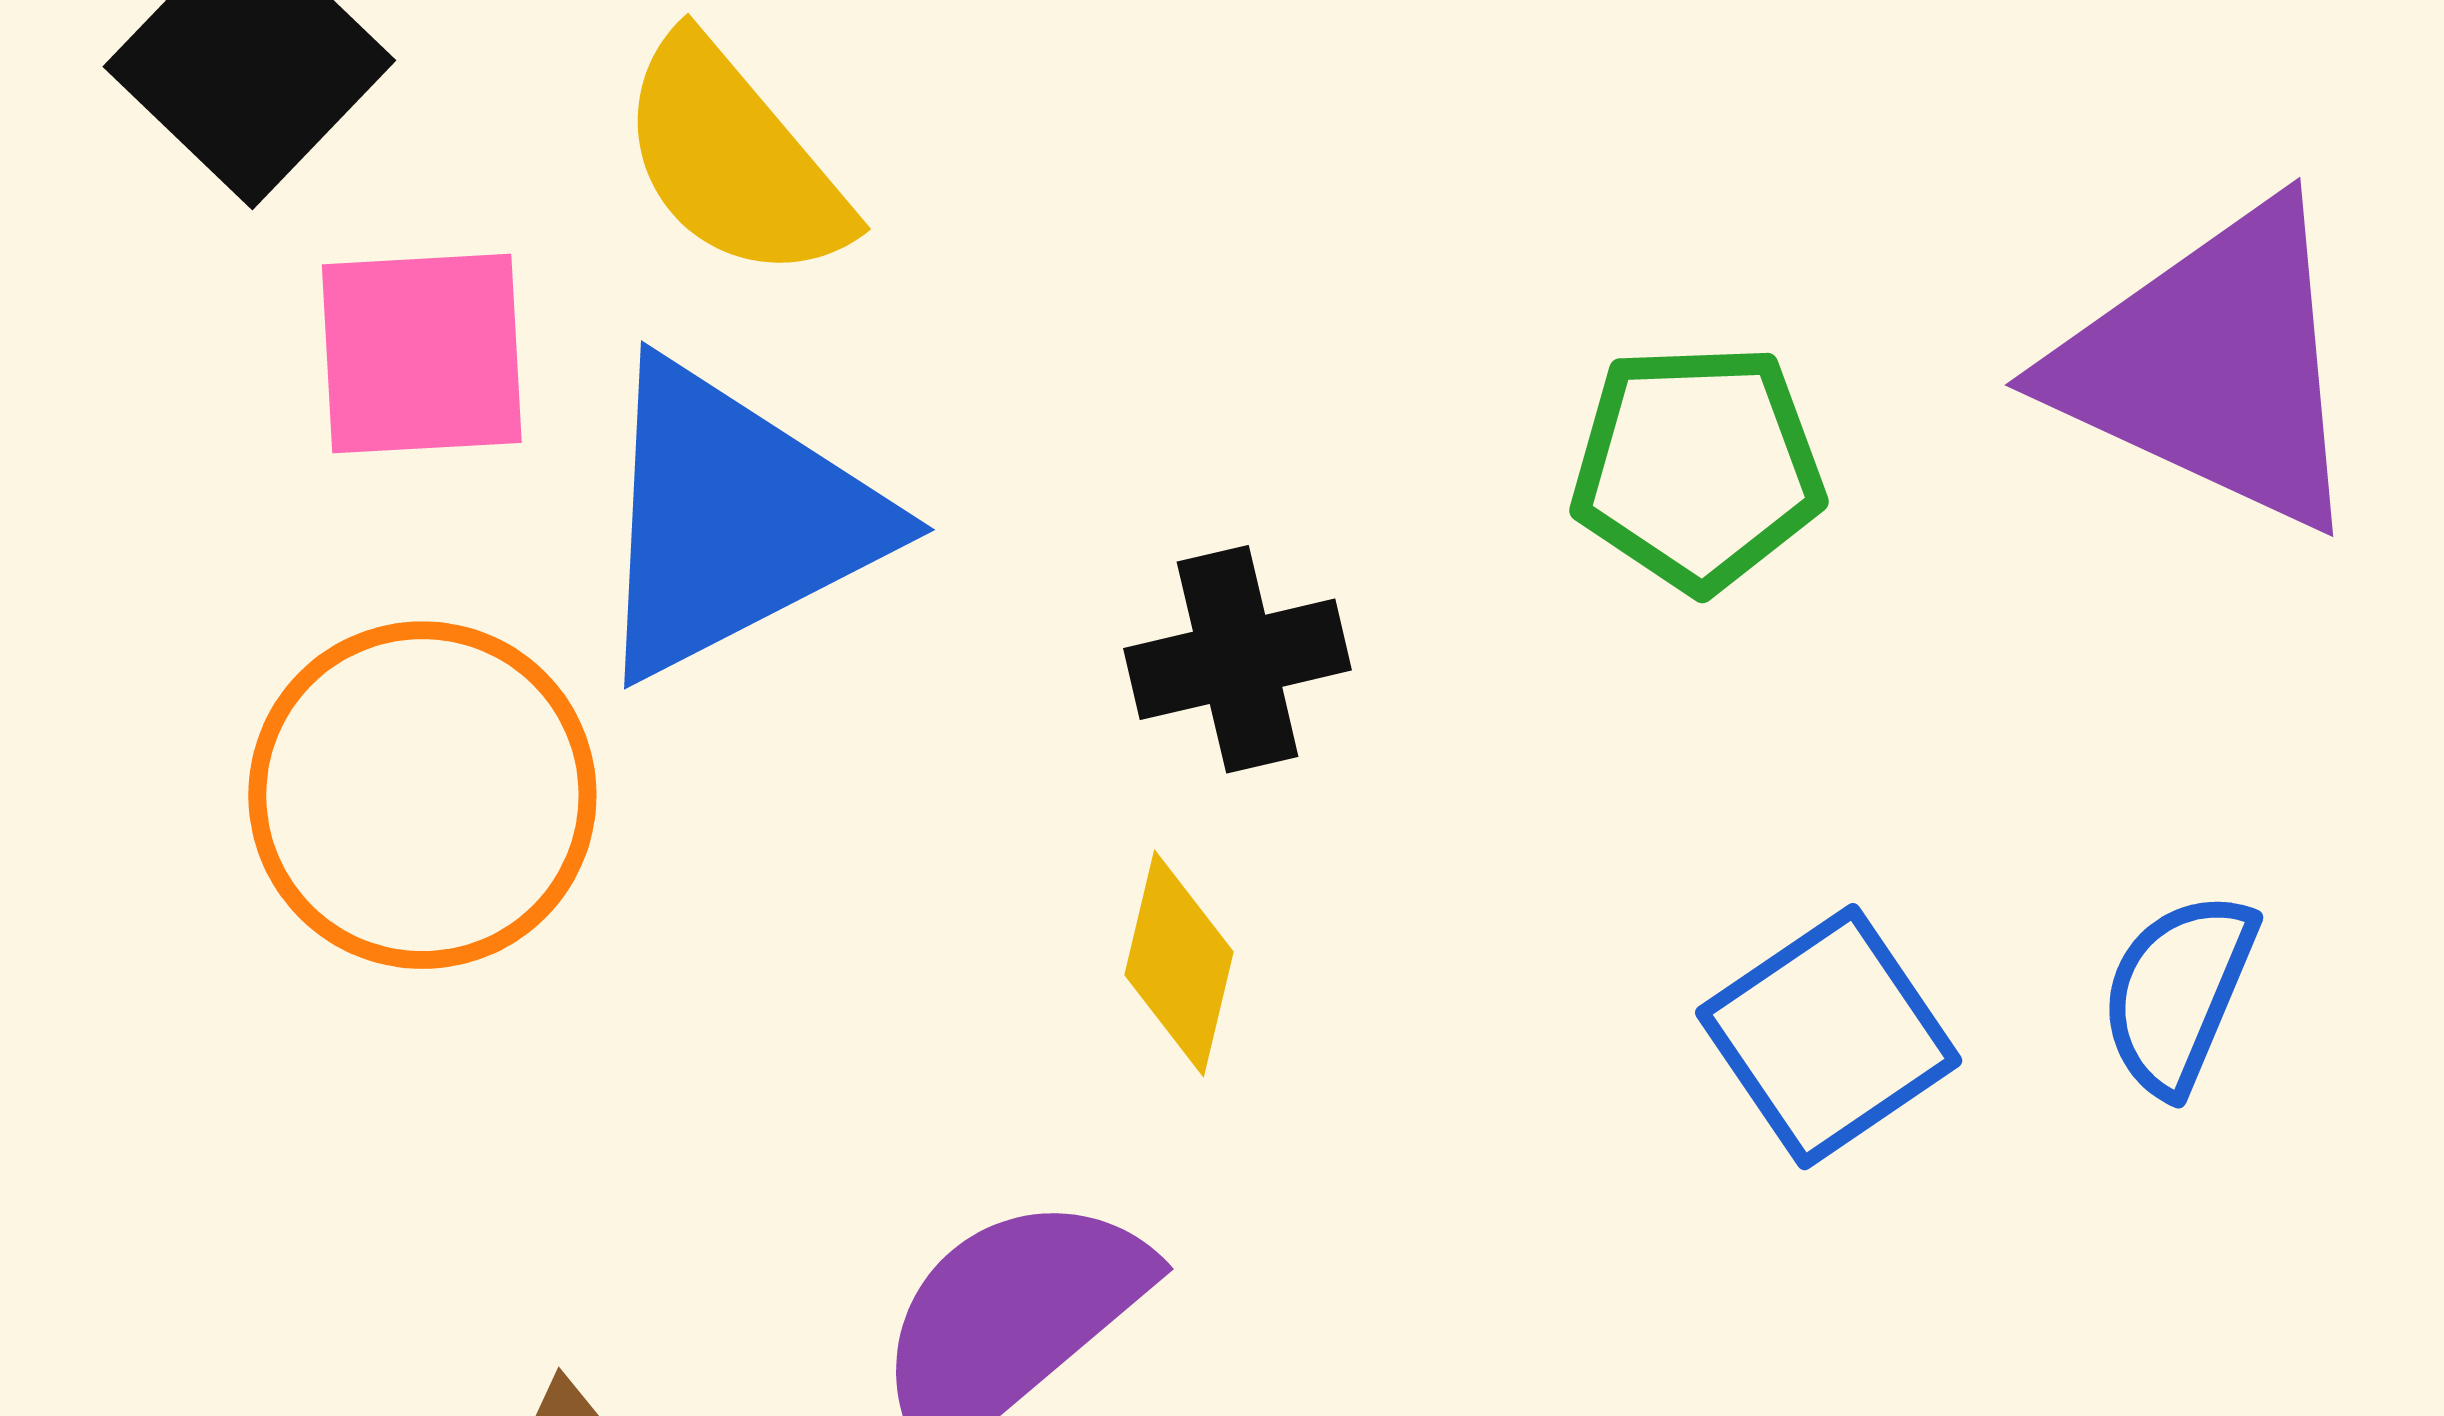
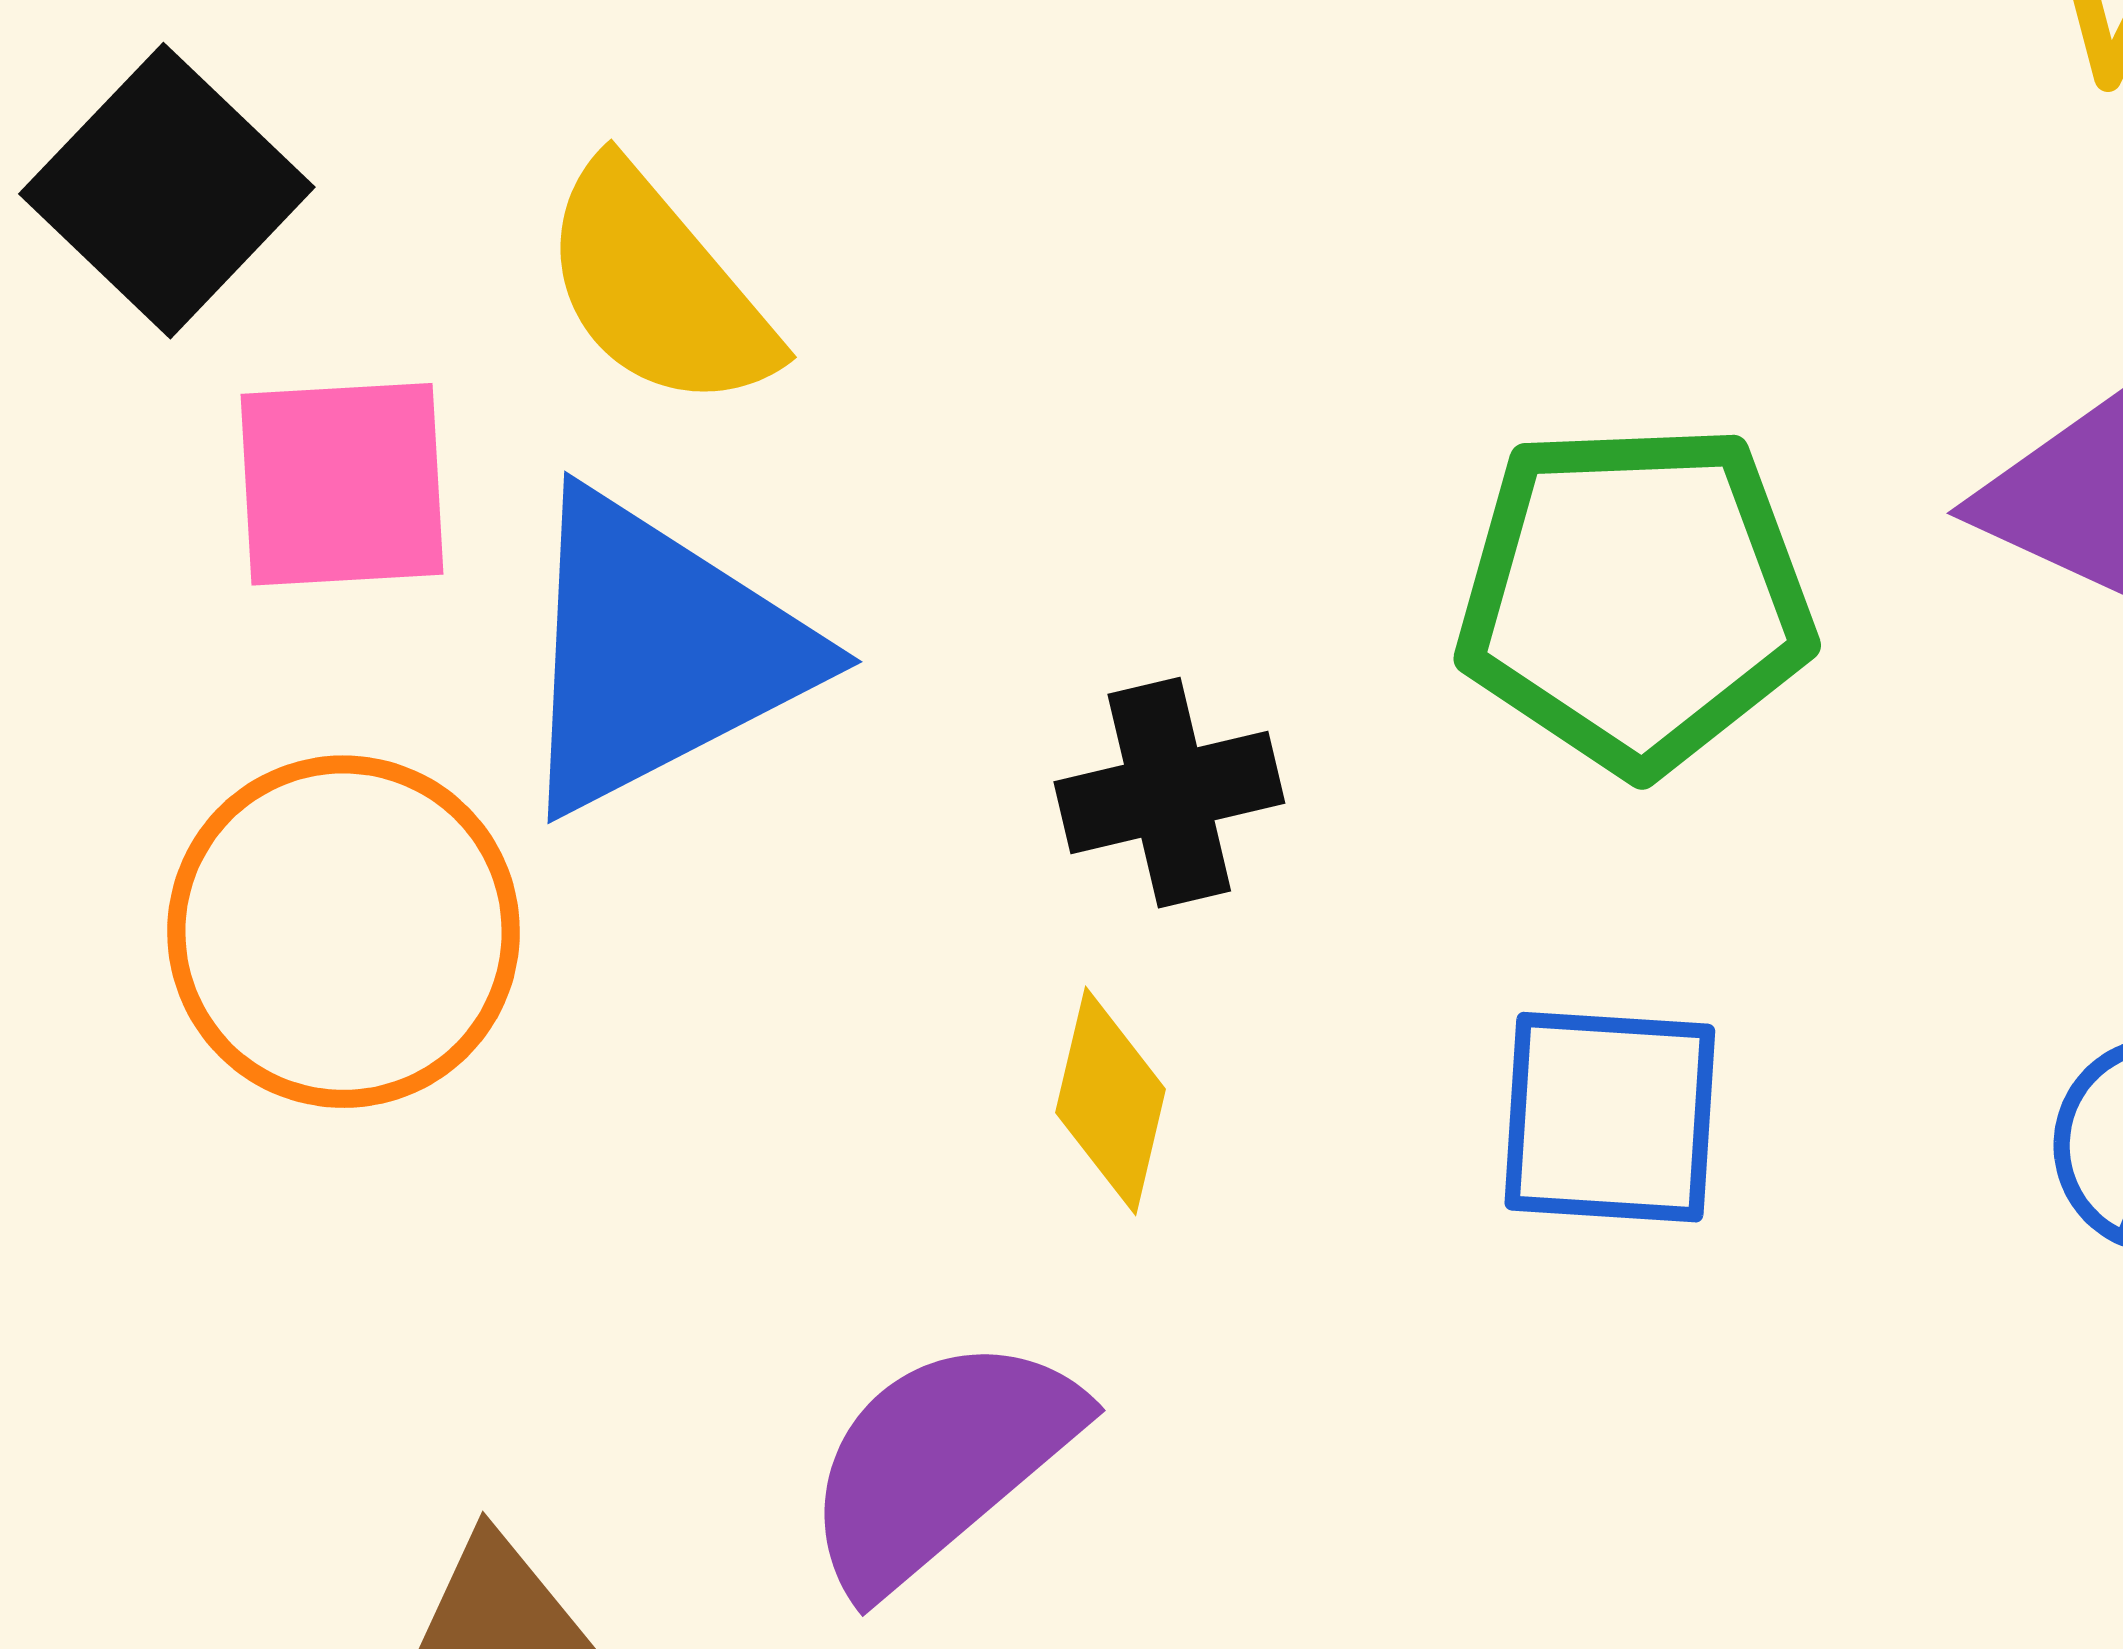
green pentagon: (1697, 467) -> (1635, 597), size x1.4
blue square: (1829, 1037) -> (1610, 1117), moved, turned 38

